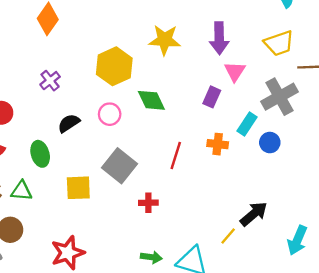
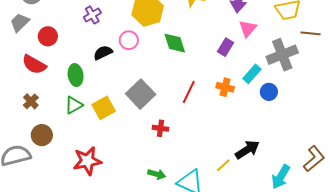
pink circle: (110, 114) -> (129, 40), moved
yellow square: (78, 188) -> (104, 108), turned -35
green triangle: (22, 191) -> (74, 105), moved, turned -42

